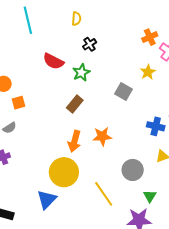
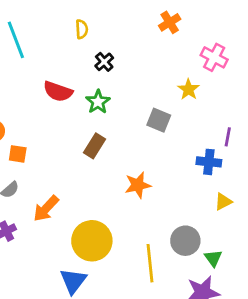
orange cross: (150, 37) -> (170, 22), moved
orange square: (19, 103) -> (18, 154), turned 32
orange arrow: (74, 141) -> (46, 208), moved, turned 35
gray circle: (133, 170) -> (185, 241), moved
yellow line: (104, 194) -> (150, 263), turned 36

